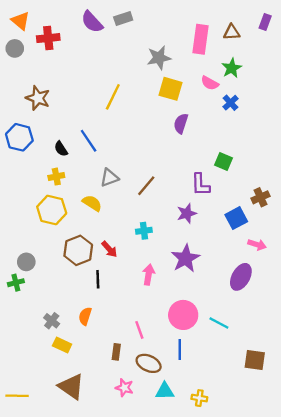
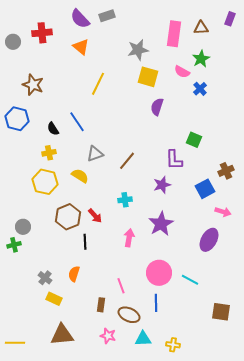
orange triangle: (21, 21) -> (81, 47), moved
brown triangle: (71, 386) -> (62, 335), turned -40

